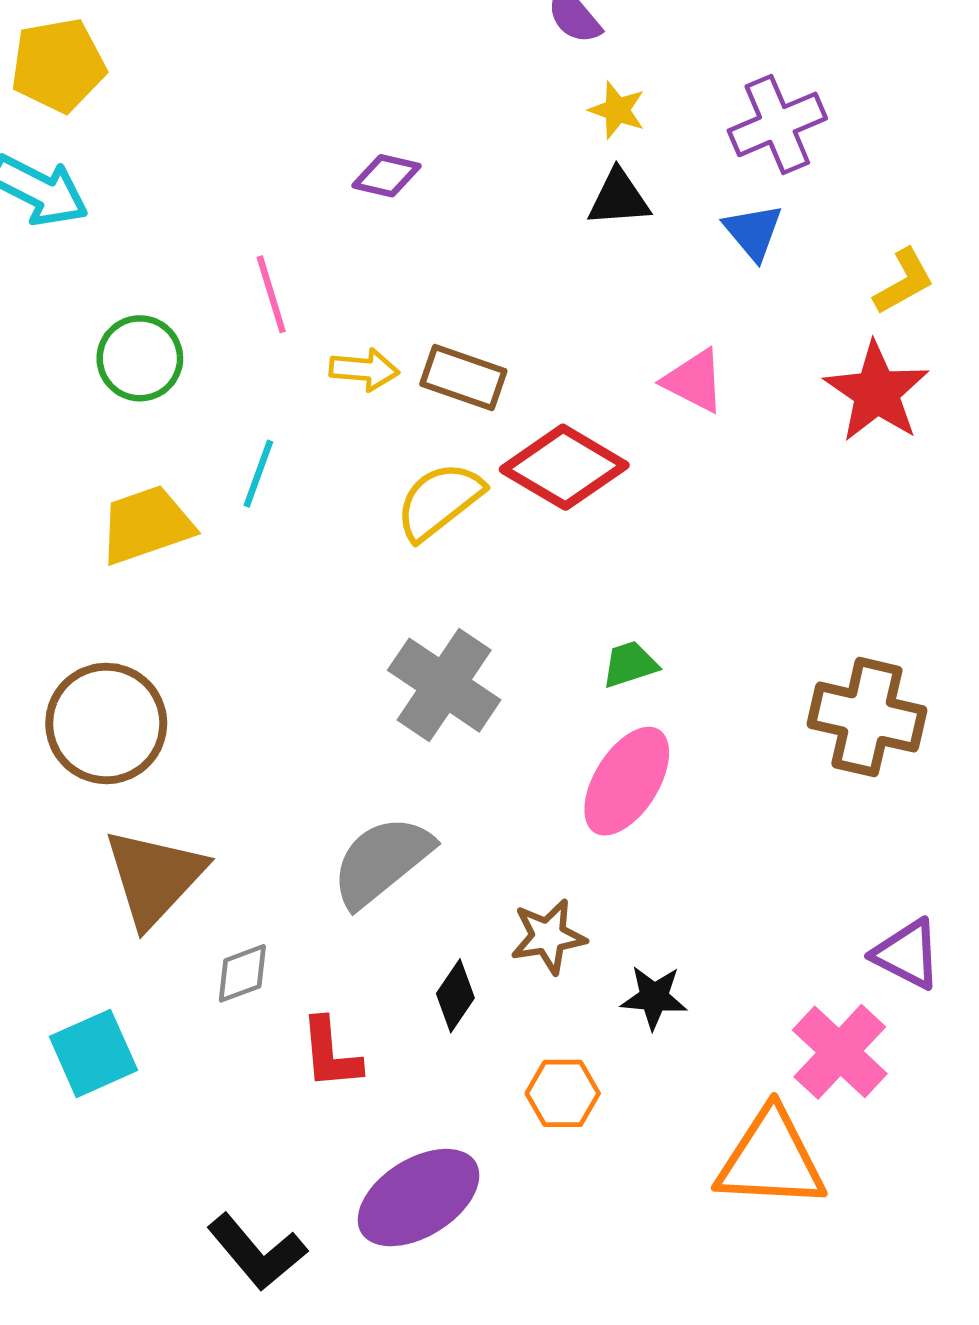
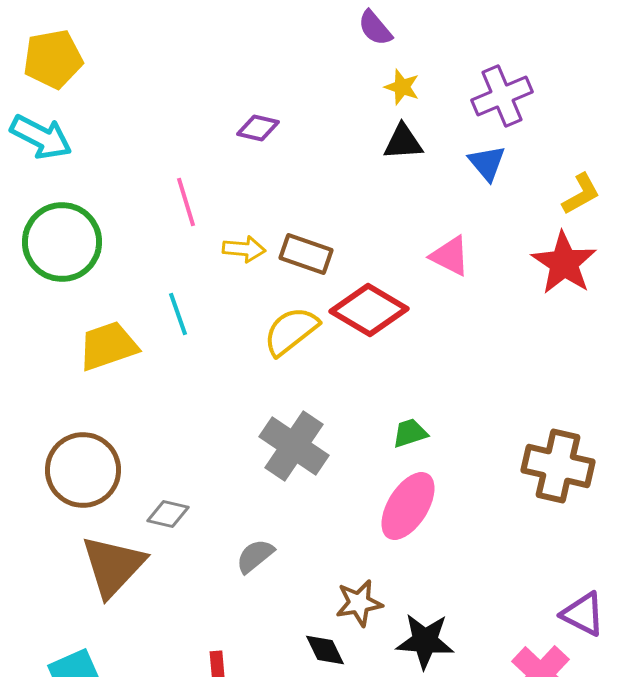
green circle: (140, 358) -> (62, 242), moved, size x1.5
cyan line: (258, 474) -> (178, 314), turned -39
gray semicircle: (382, 861) -> (255, 556), size x0.6
gray diamond: (242, 973) -> (168, 514), moved, turned 33
black diamond: (455, 996) -> (325, 650), moved, turned -60
black star: (654, 997) -> (425, 641), size x1.4

